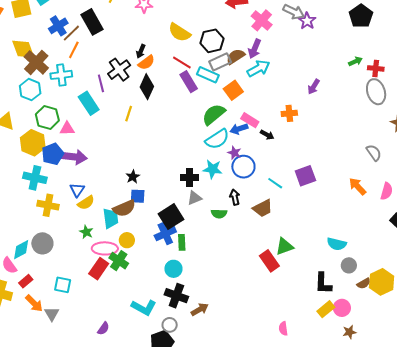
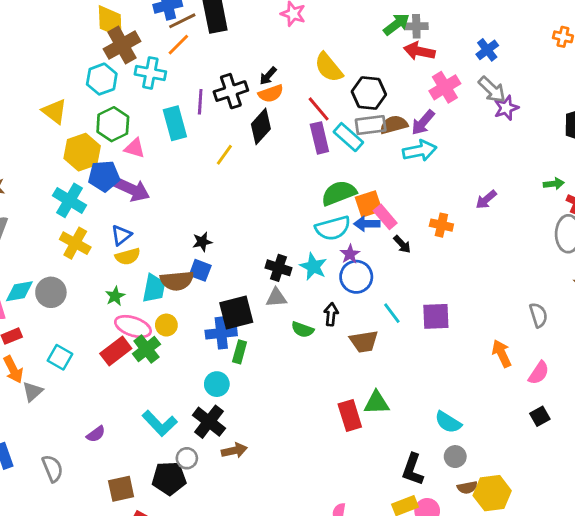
orange square: (233, 90) -> (369, 204), moved

